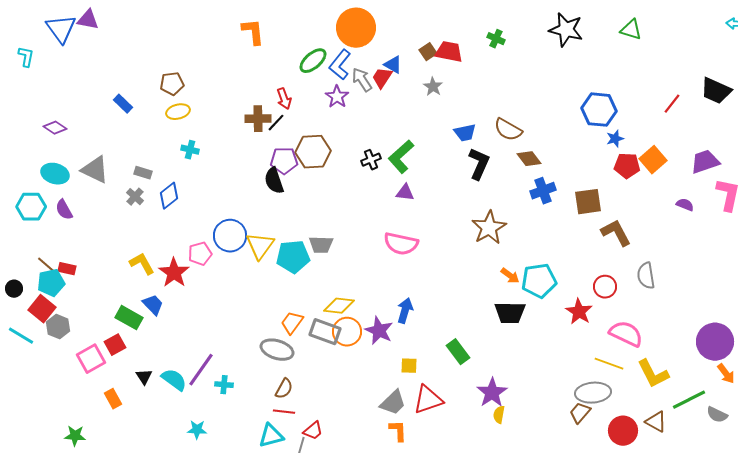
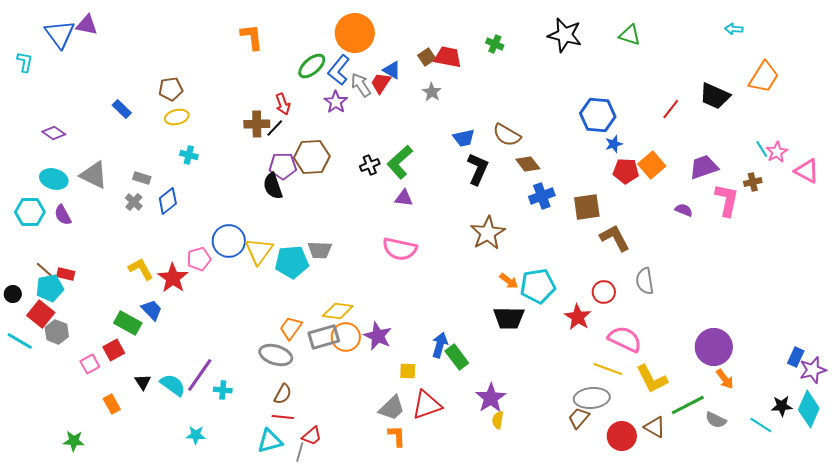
blue arrow: (405, 311) -> (440, 345), moved
gray rectangle: (325, 332) -> (324, 337), turned -36
pink square: (91, 359) -> (90, 364), size x0.7

